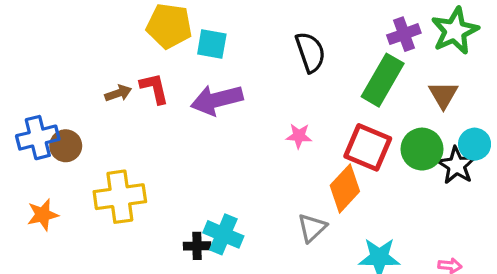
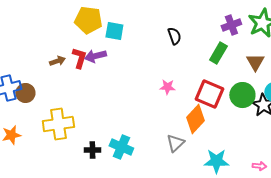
black semicircle: (310, 52) -> (174, 36), size x0.7
green rectangle: (383, 80) -> (218, 53), size x0.7
red L-shape: (154, 88) -> (79, 58), turned 30
purple arrow: (217, 100) -> (95, 56), moved, size x0.7
black cross: (197, 246) -> (92, 150), moved

